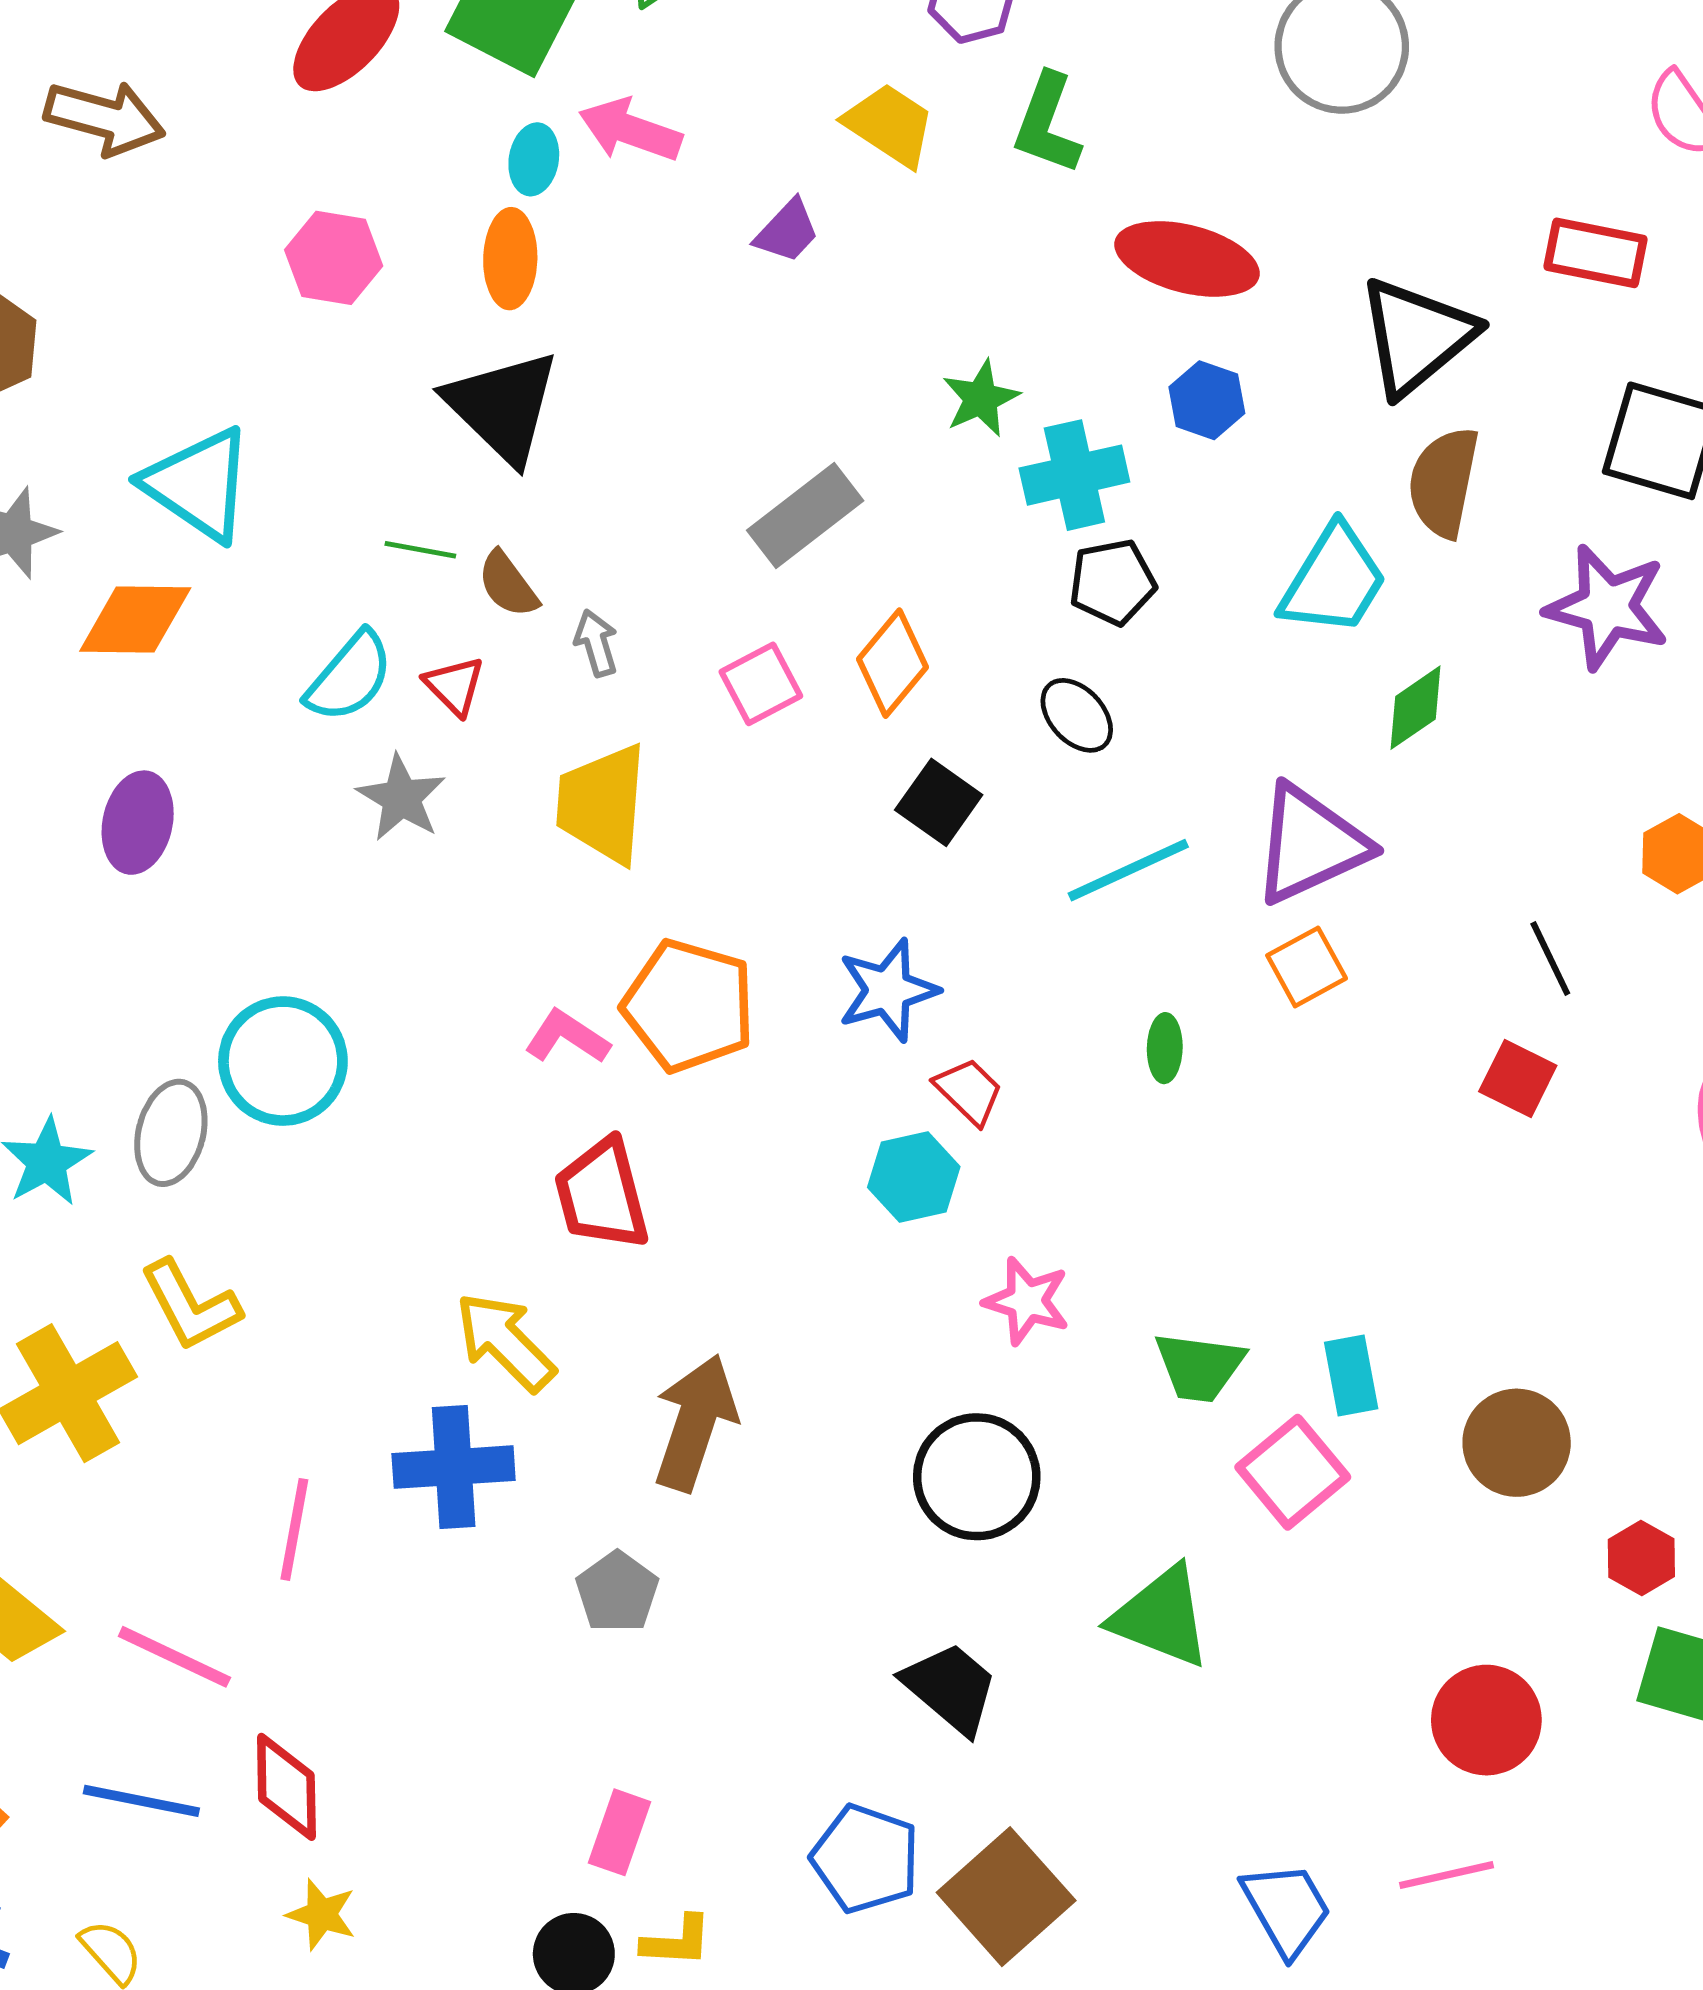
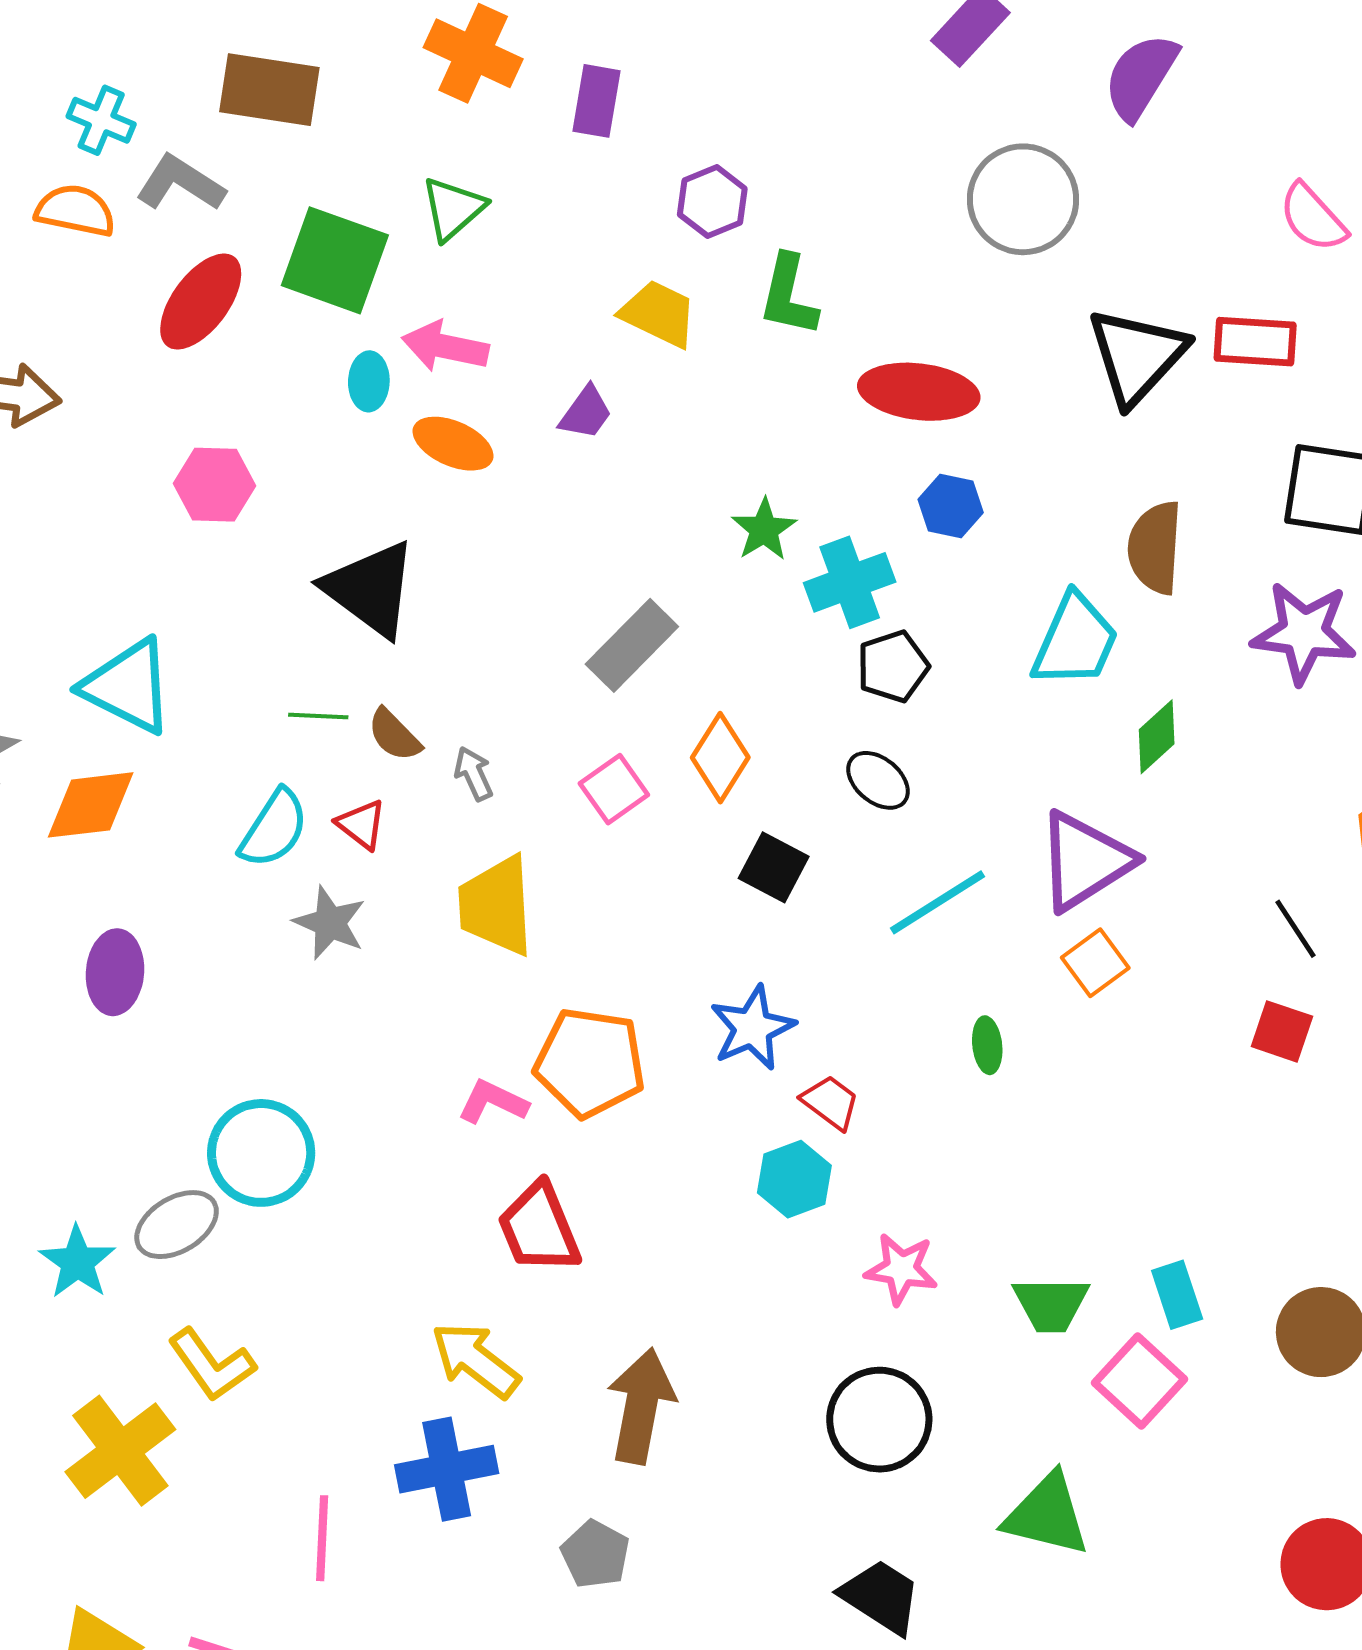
orange ellipse: (510, 259) -> (453, 444), moved, turned -60
black triangle: (1416, 336) -> (1137, 356), moved
gray ellipse: (171, 1133) -> (177, 1225), turned 52

